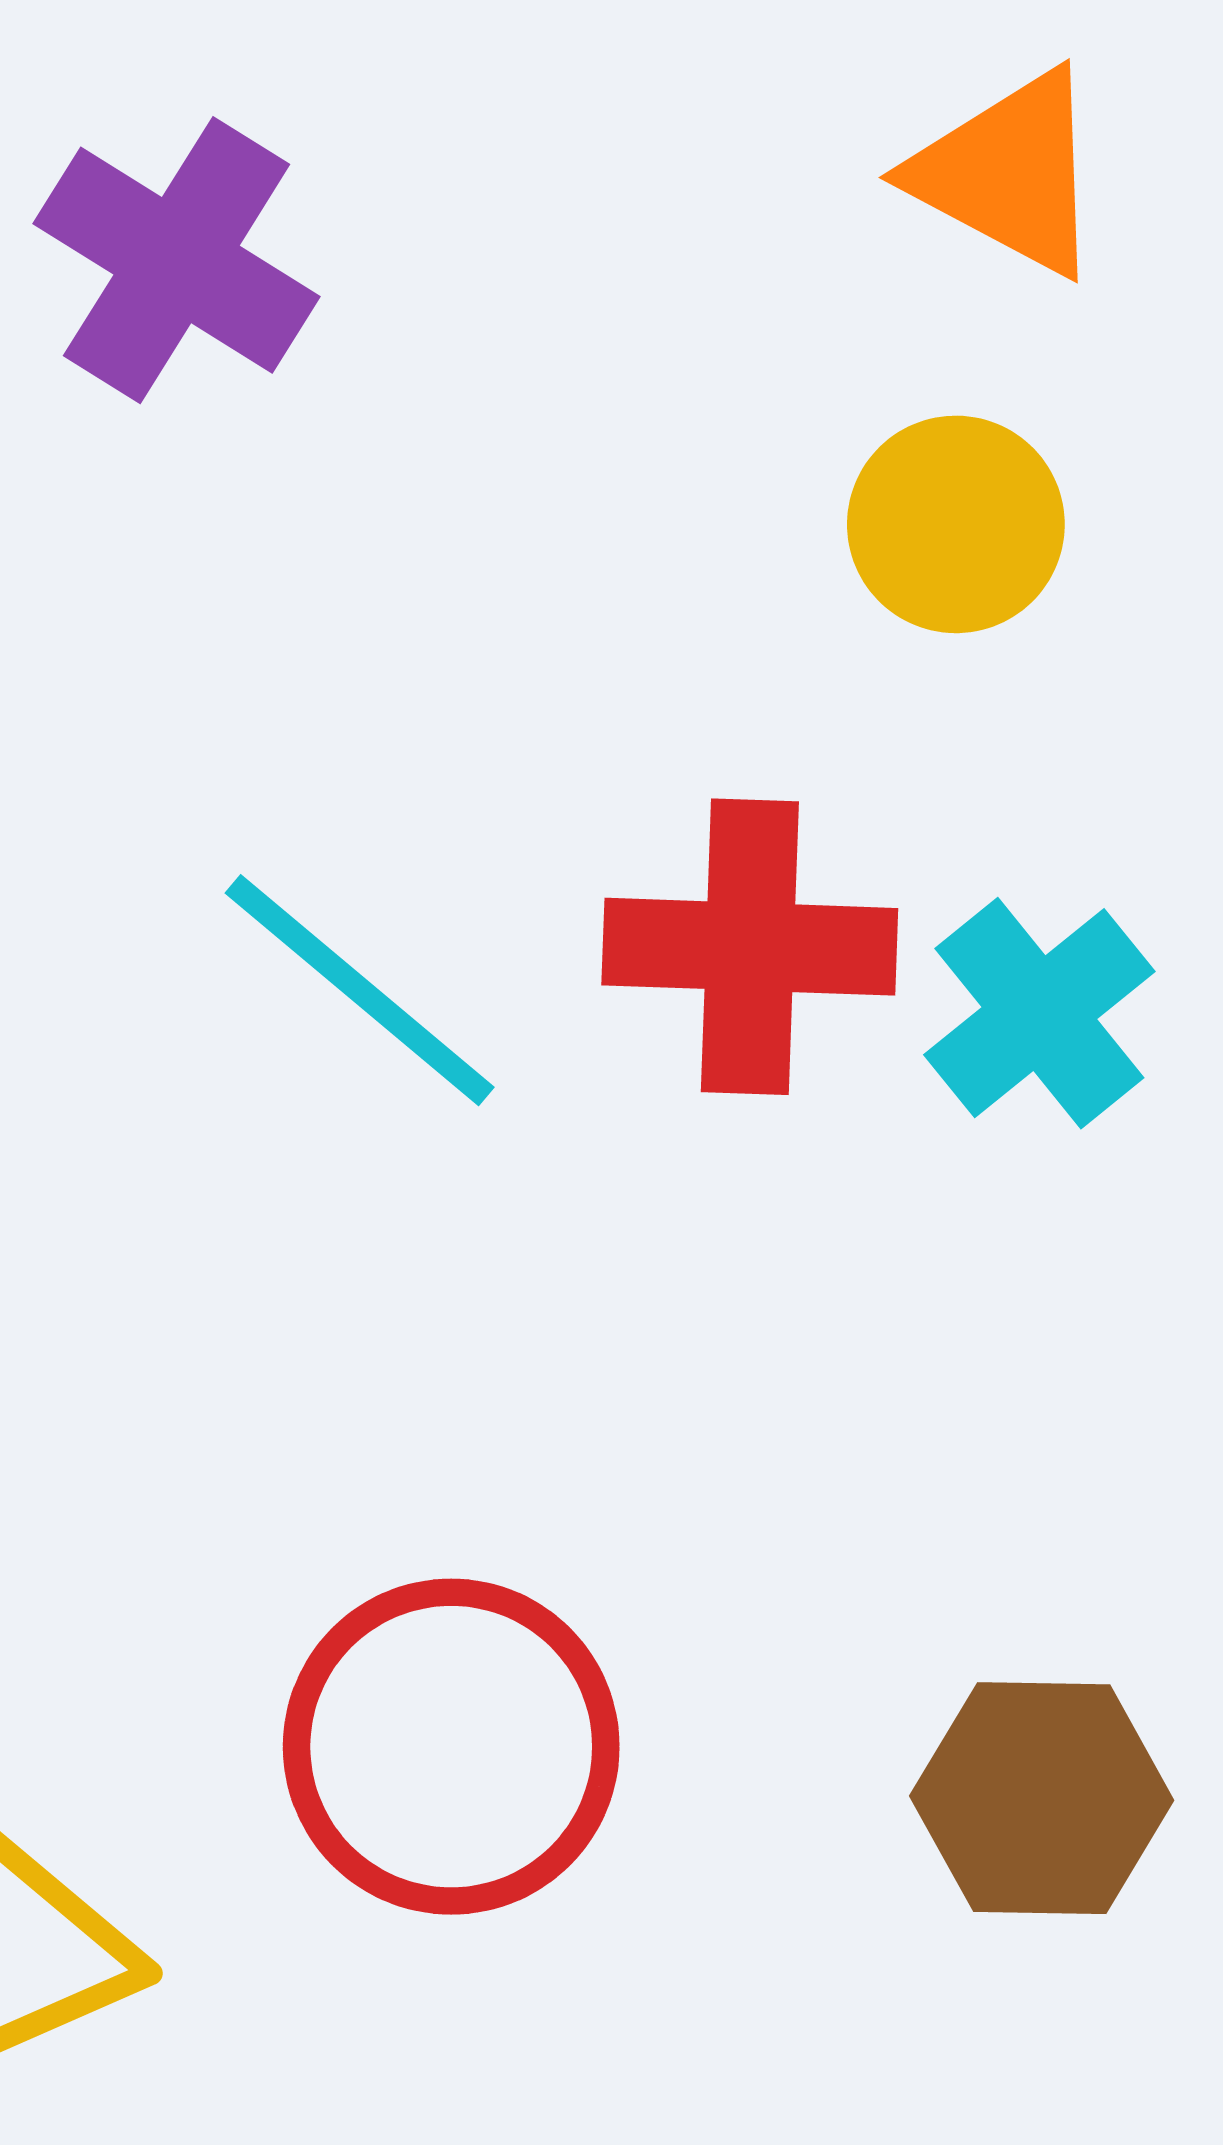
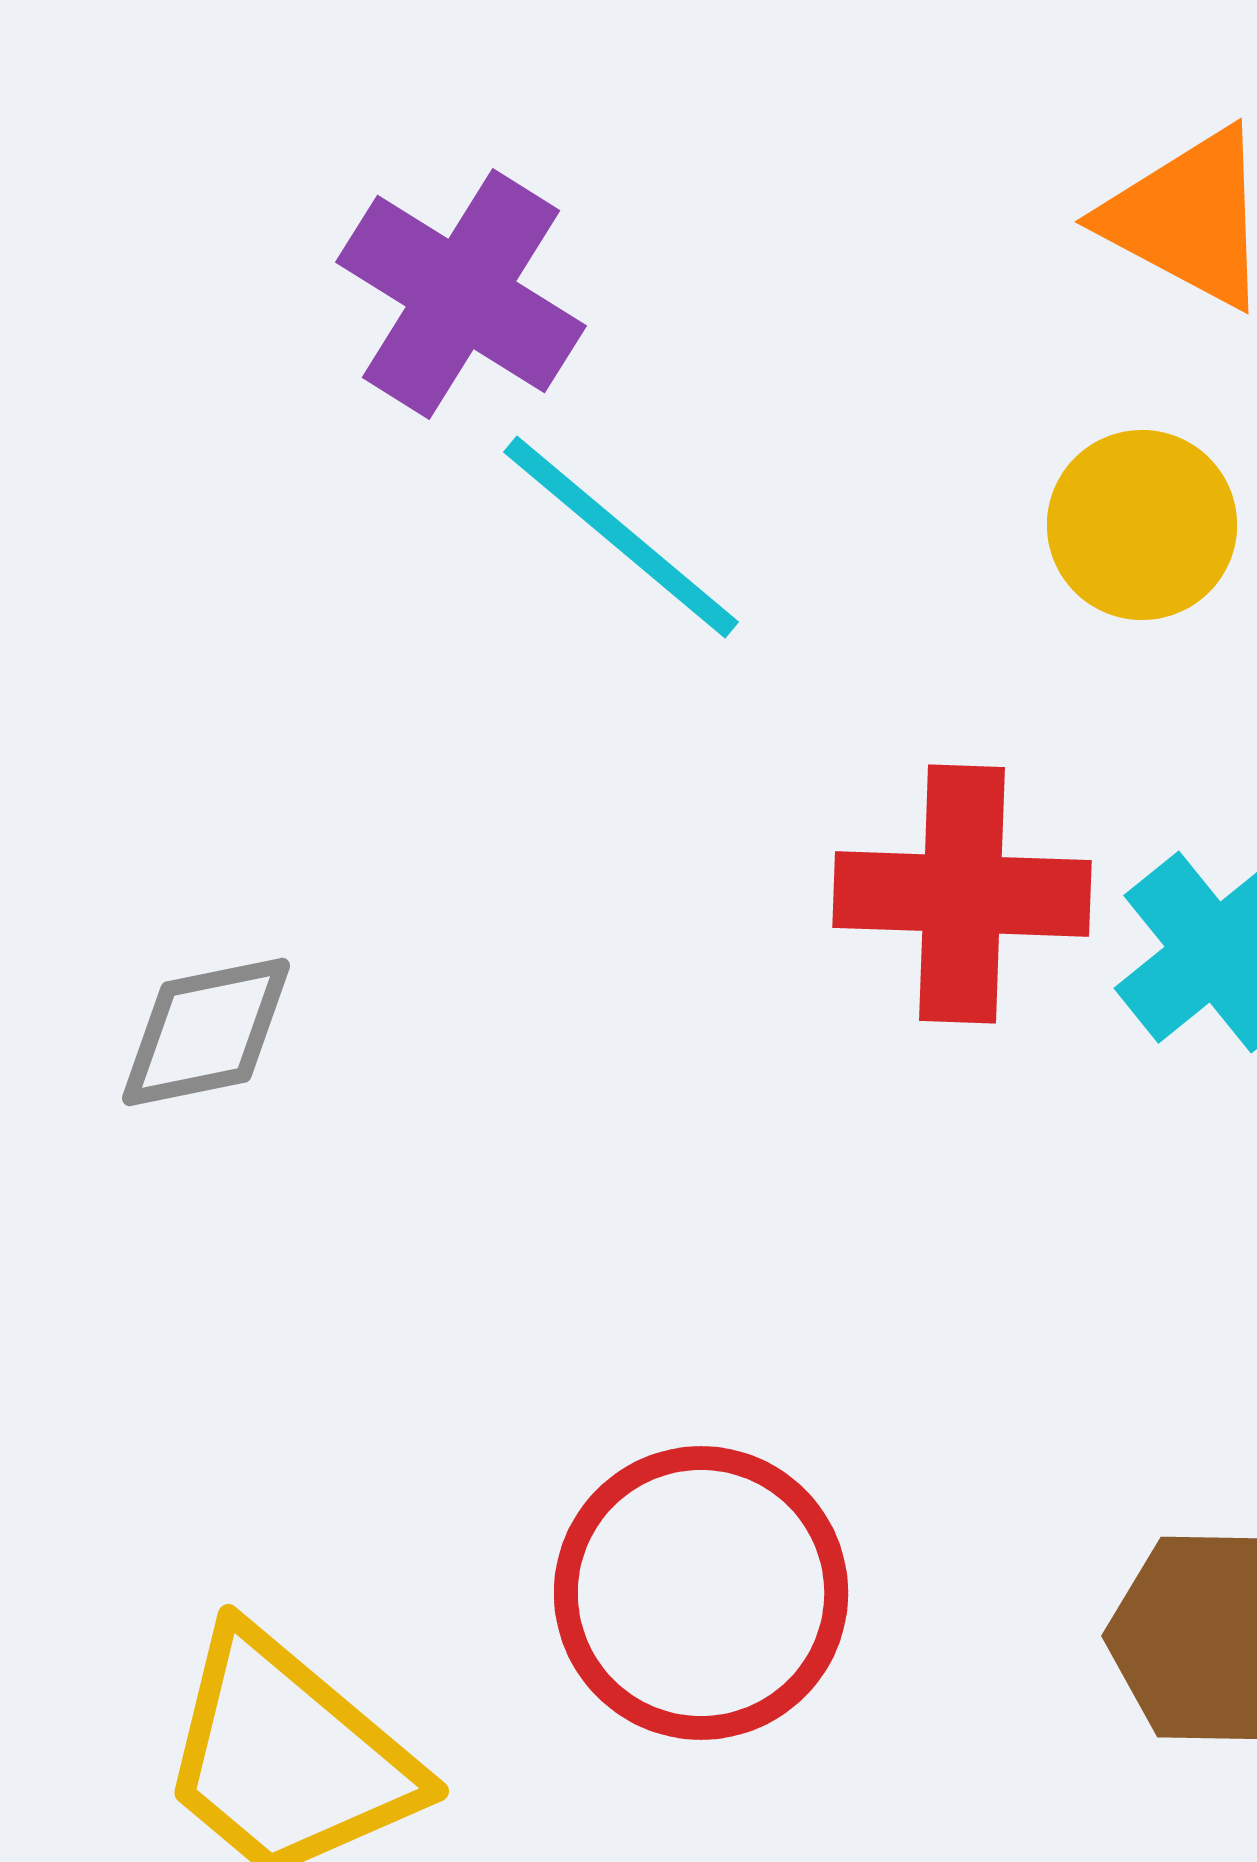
cyan line: (360, 990) -> (621, 537), moved

